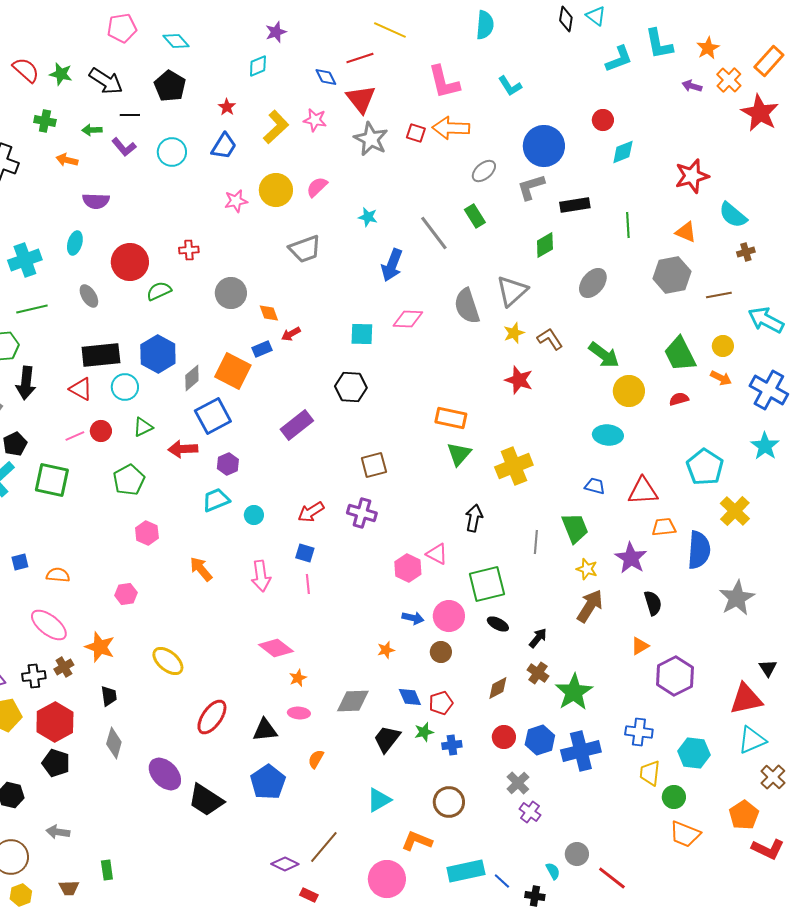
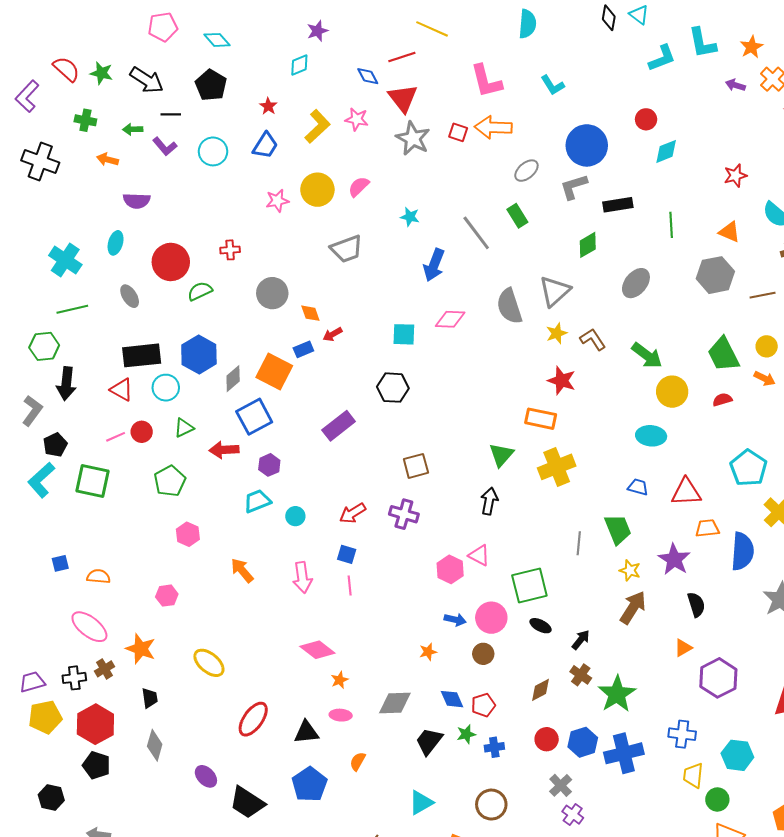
red star: (692, 176) -> (735, 176), size x0.7
cyan cross: (25, 260) -> (65, 260), turned -36
orange rectangle: (451, 418) -> (541, 419), moved
black arrow: (474, 518) -> (489, 501), moved
purple ellipse: (165, 774) -> (206, 776), size x0.7

